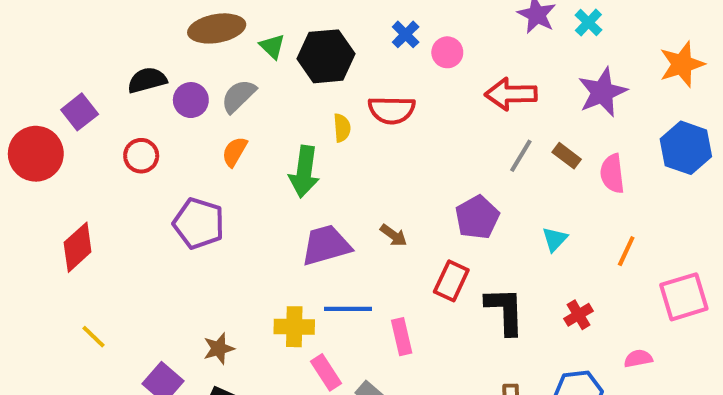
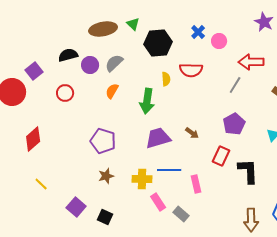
green triangle: (272, 46) -> (133, 24), moved
gray line: (521, 156) -> (235, 85), moved
purple pentagon: (199, 223) -> (103, 141), moved
brown star: (219, 349) -> (106, 176), moved

